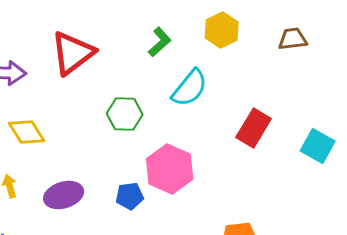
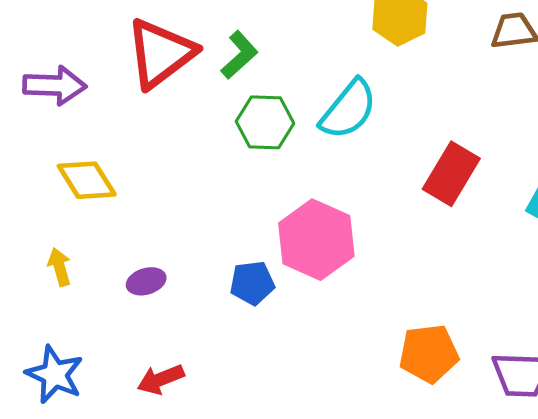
green L-shape: (160, 42) -> (239, 55), moved
green hexagon: (125, 114) -> (265, 122), moved
purple ellipse: (64, 195) -> (146, 281), size x0.6

